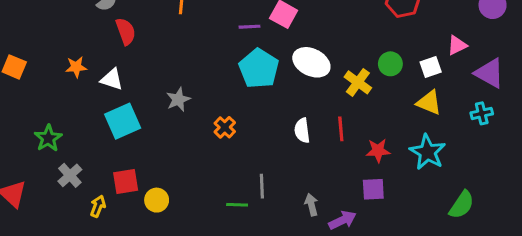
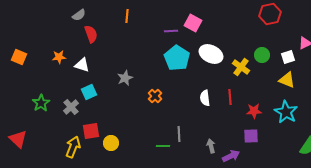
cyan square: (123, 121) -> (89, 92), size x0.7
gray cross: (70, 175) -> (71, 107), moved
yellow arrow: (98, 206) -> (73, 147), size x1.5

